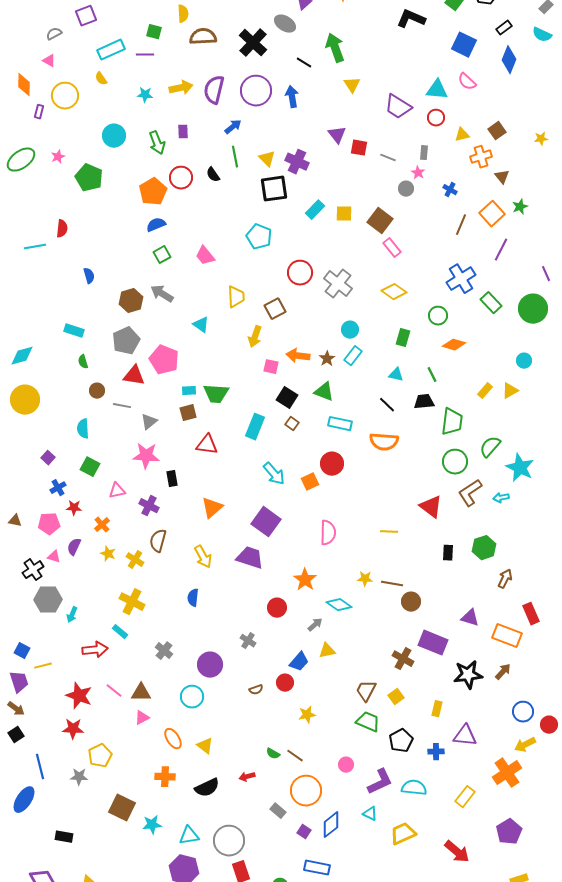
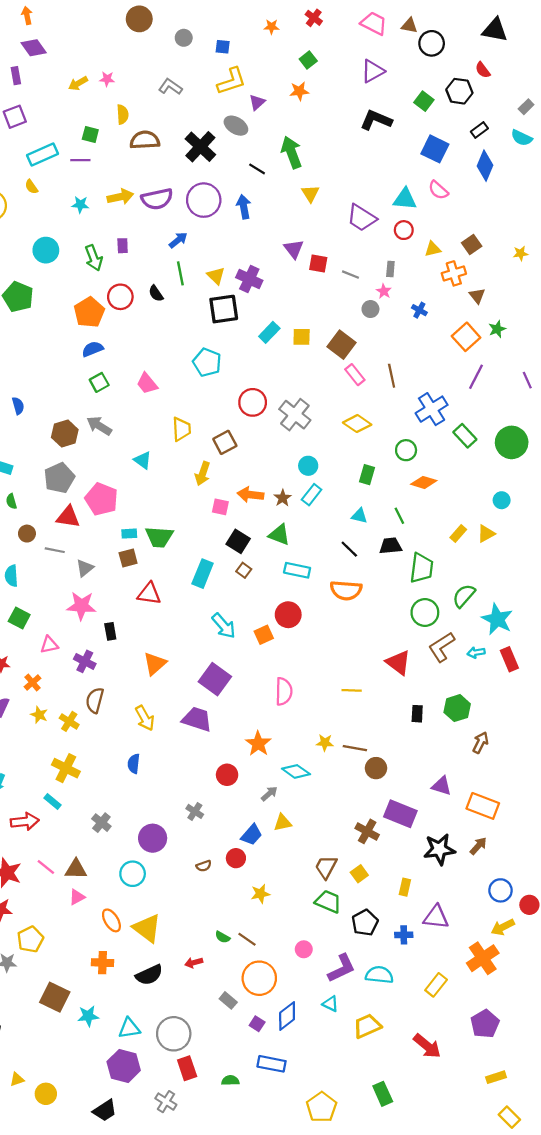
purple semicircle: (214, 90) -> (157, 199), turned -116
brown line: (461, 225) -> (392, 376), moved, turned -35
purple line: (546, 274) -> (527, 380), moved
red rectangle: (531, 614) -> (509, 659), moved
yellow triangle: (205, 746) -> (147, 928), size x1.6

